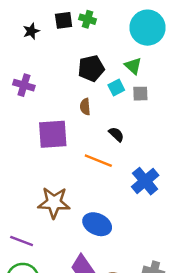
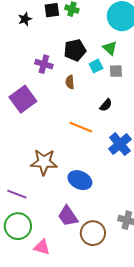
purple cross: (24, 85) -> (44, 64), moved
purple square: (53, 134) -> (23, 99), moved, turned -32
black semicircle: (116, 134) -> (106, 105), moved, turned 88

